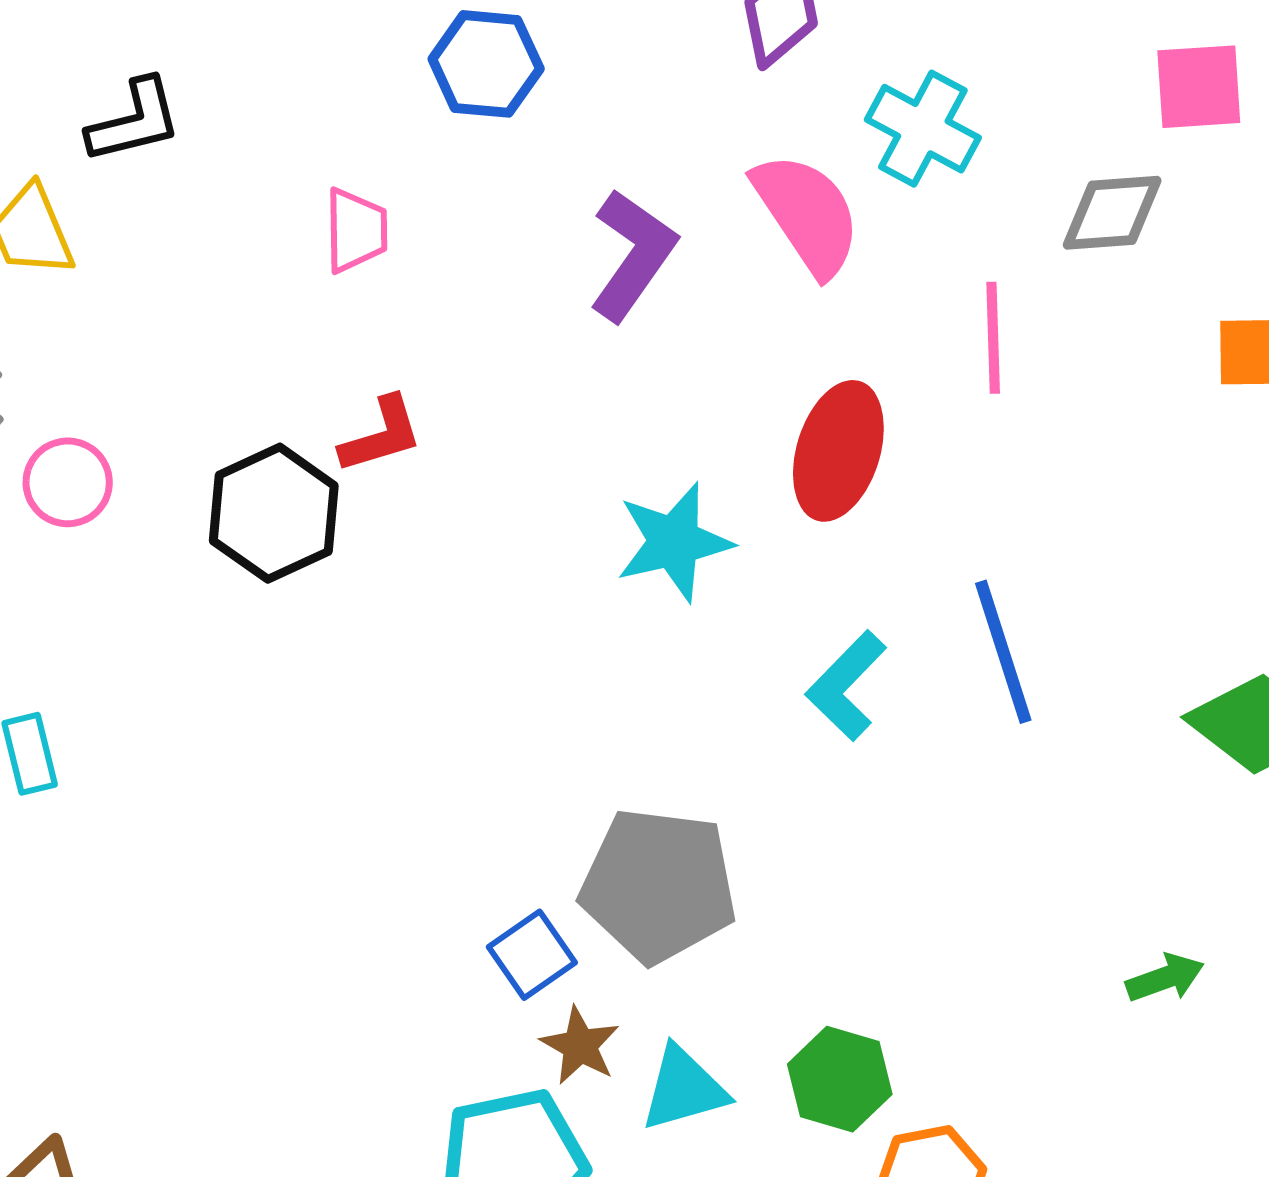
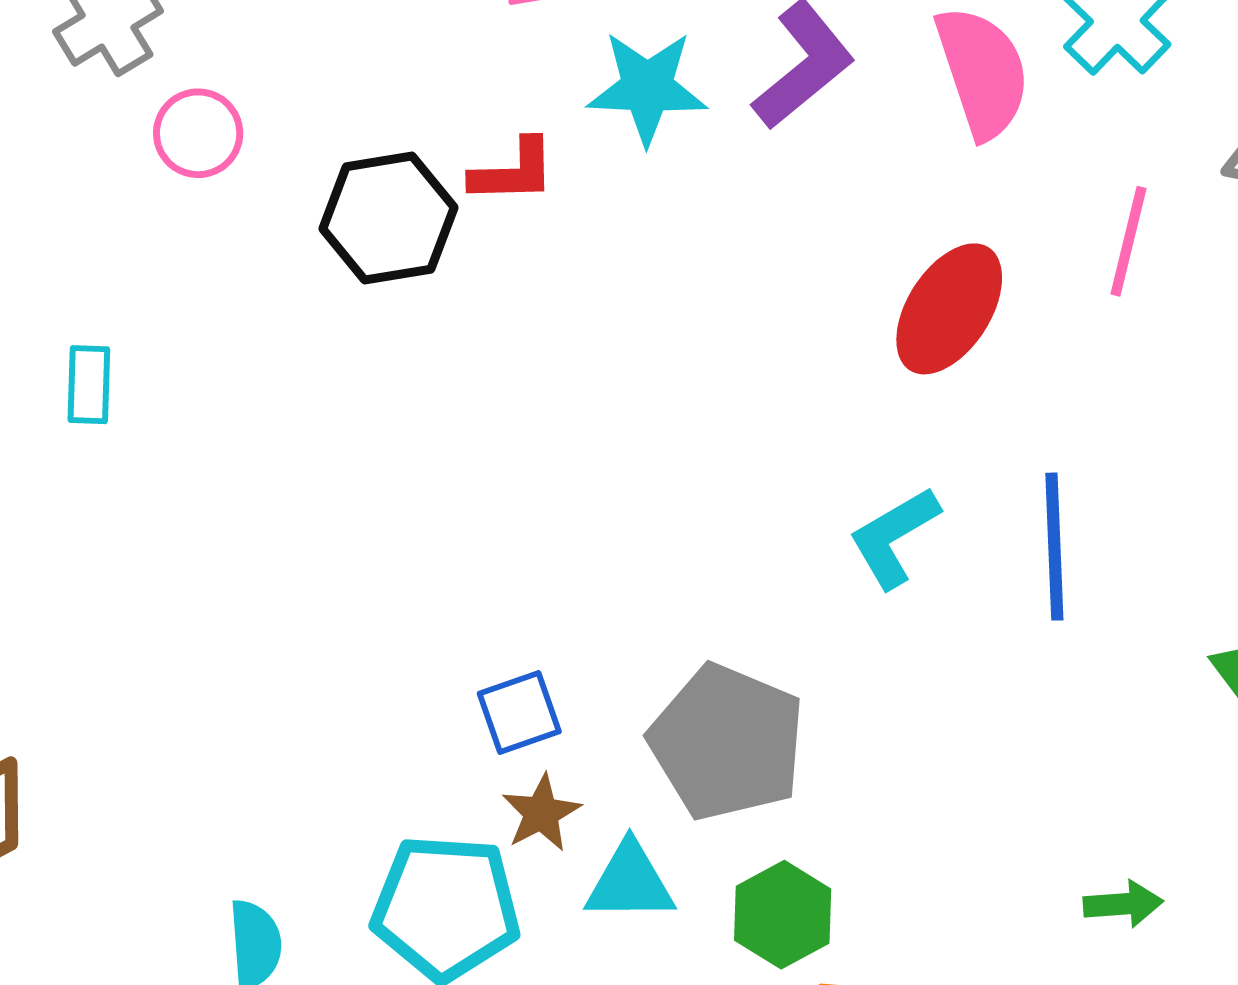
cyan star: (674, 542) -> (647, 88), moved
gray pentagon: (659, 885) -> (727, 742), moved

